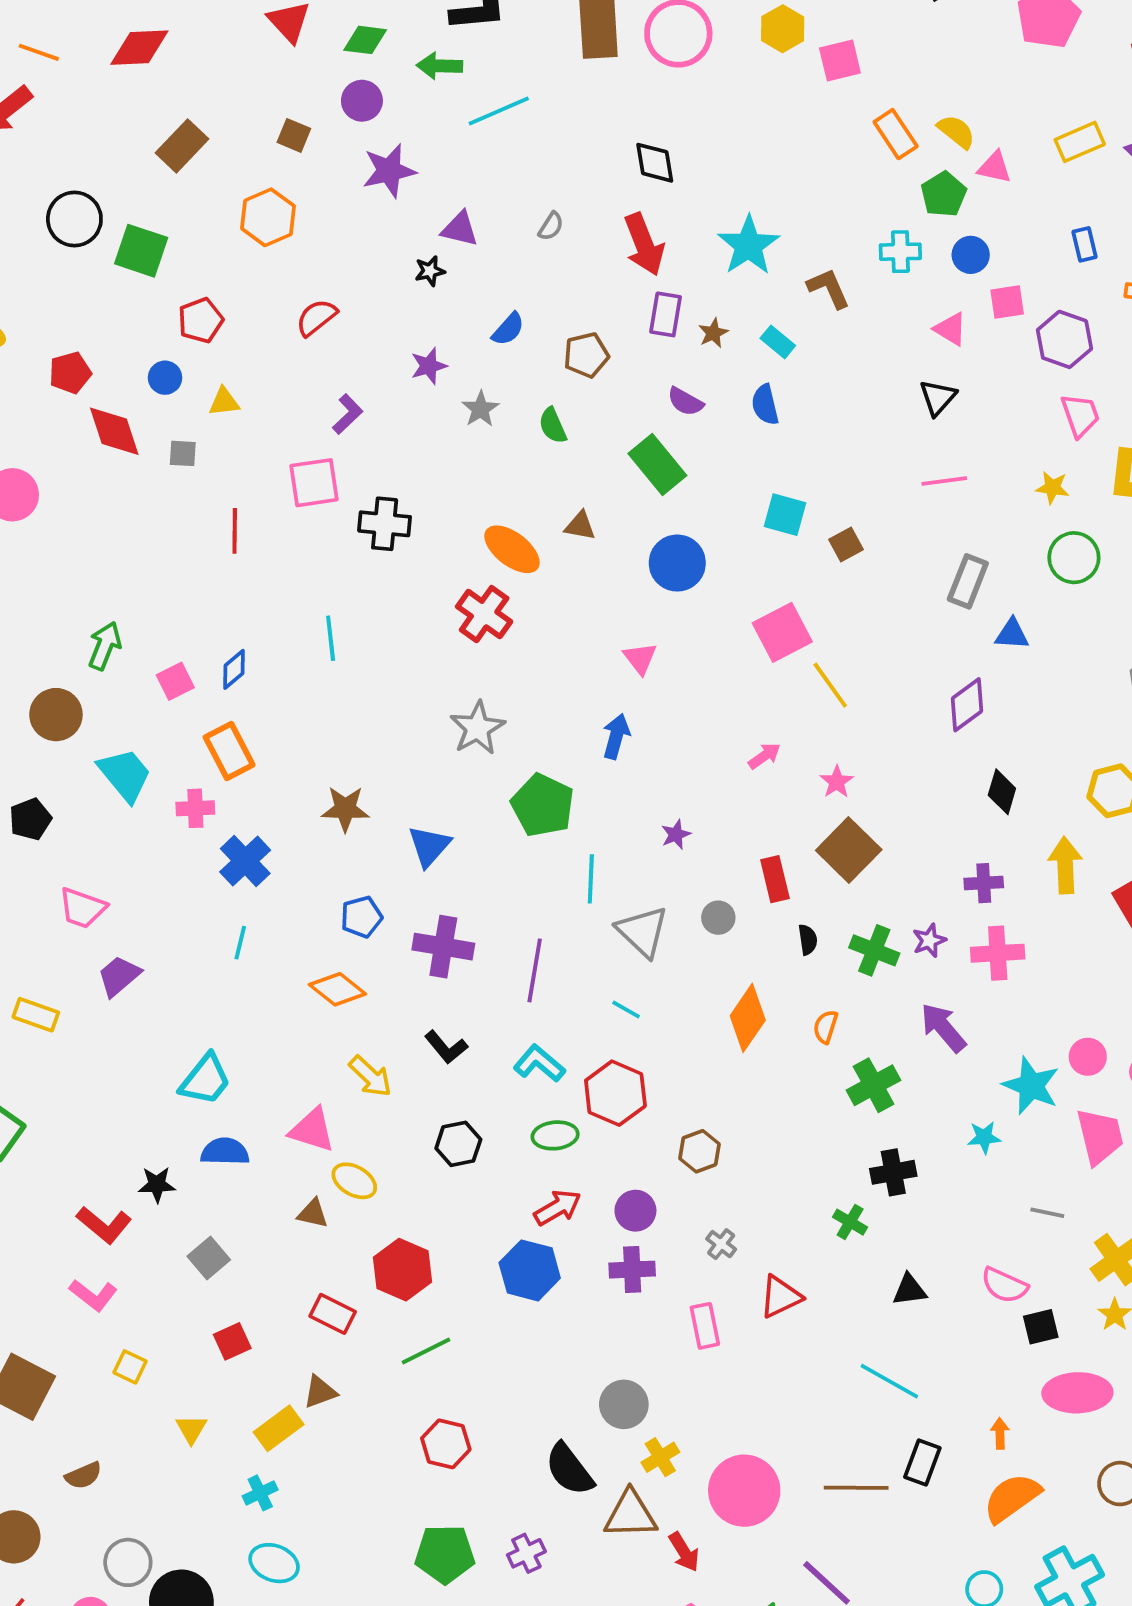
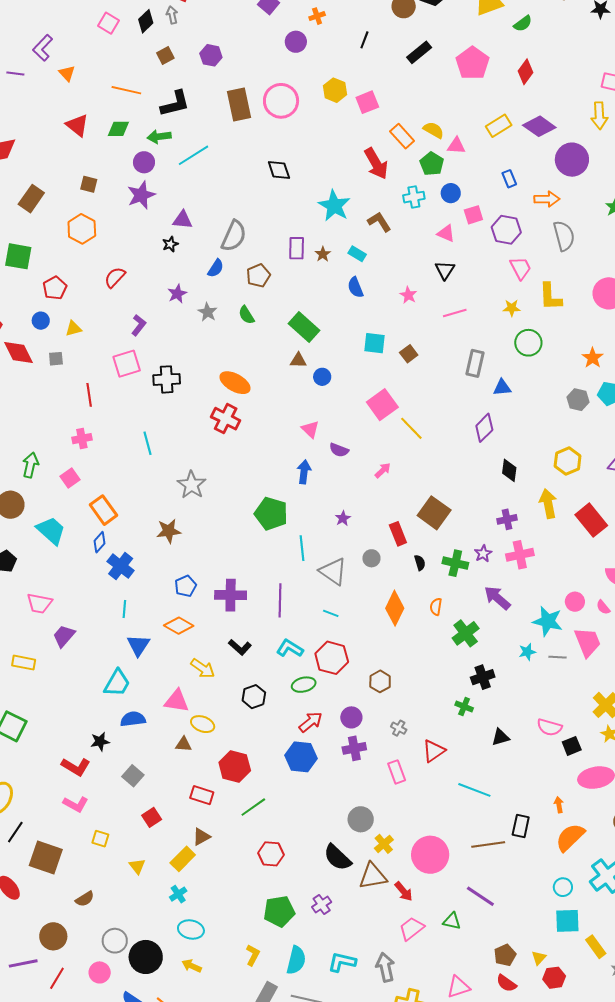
purple circle: (362, 101) -> (144, 162), moved
gray semicircle: (551, 226) -> (234, 236), moved, size x2.0
red arrow: (644, 244) -> (376, 164), moved
purple semicircle: (685, 402) -> (339, 450), moved
brown triangle: (580, 526) -> (298, 360), moved
blue circle: (677, 563) -> (322, 377), size x0.6
blue diamond: (234, 669) -> (100, 542), moved
gray star: (477, 728) -> (192, 485), moved
pink star: (837, 782) -> (408, 295), moved
pink cross: (195, 808) -> (82, 439), moved
blue triangle: (429, 846) -> (138, 645), moved
gray line: (1047, 1213) -> (557, 657), moved
cyan line: (889, 1381) -> (474, 790), moved

